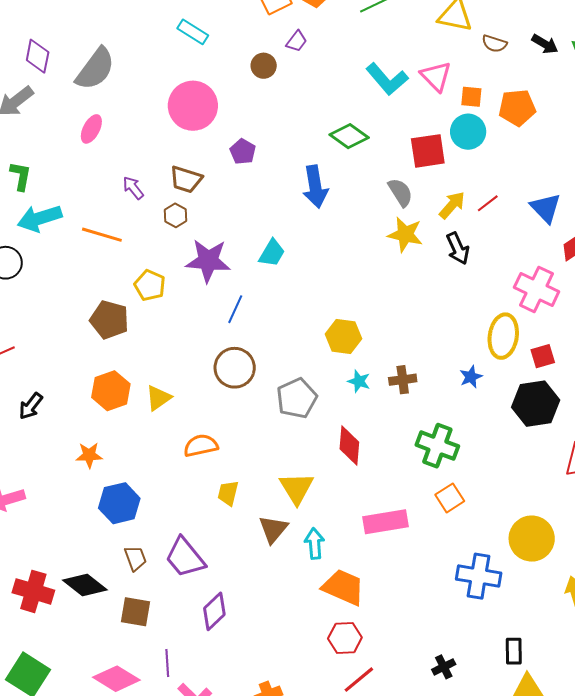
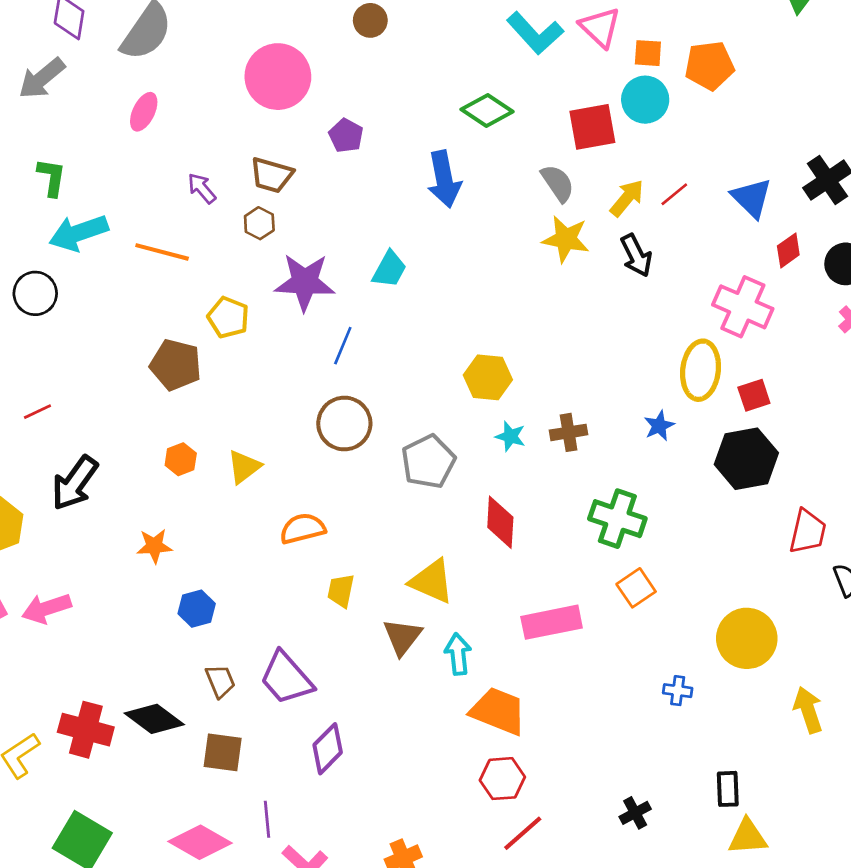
orange hexagon: (111, 391) -> (181, 459), size x0.6
black arrow: (31, 406) -> (75, 483), size x1.5
yellow triangle: (297, 488) -> (432, 581), turned -33
blue hexagon: (119, 503) -> (197, 609), size x0.7
blue cross: (479, 576) -> (678, 691), size x0.5

